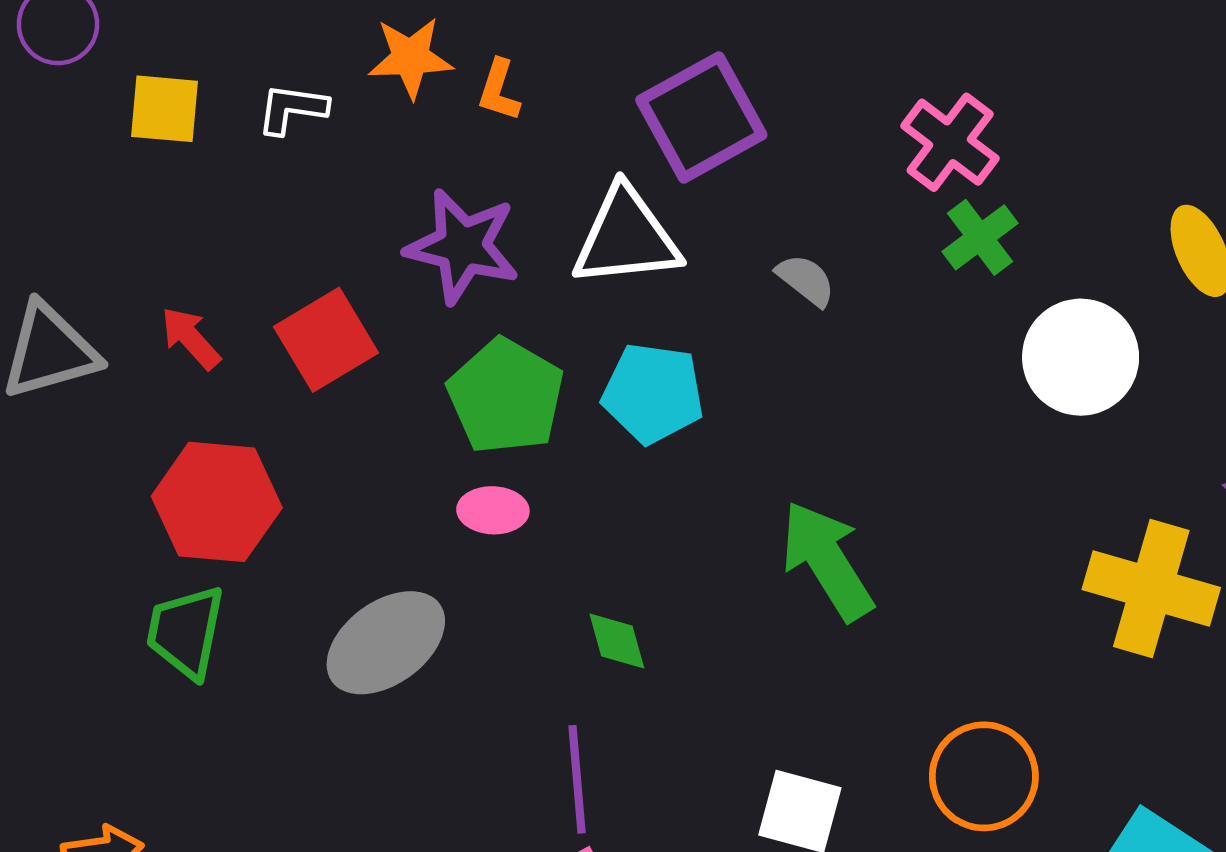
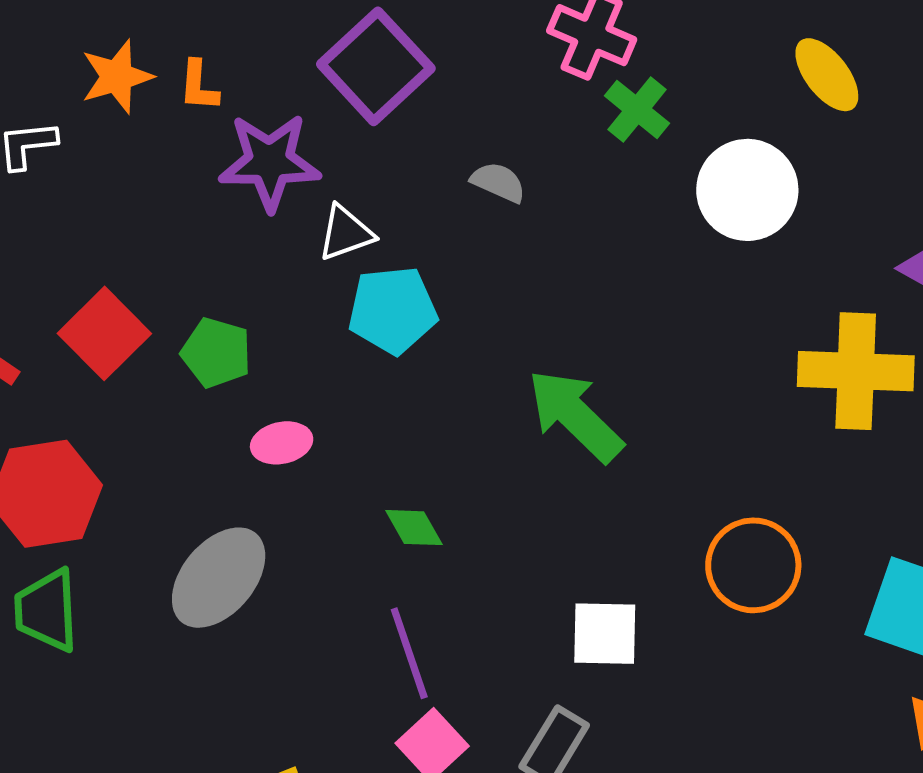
white triangle: (626, 237) -> (346, 233), moved, size x0.6
purple star: (462, 246) -> (270, 162), moved
green pentagon: (506, 396) -> (216, 353), moved, size x0.7

